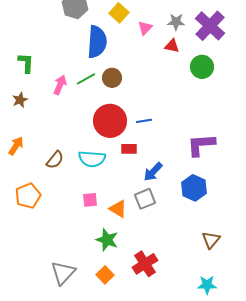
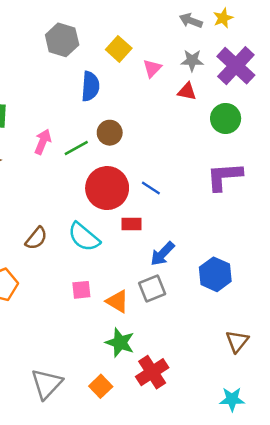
blue semicircle: (97, 42) -> (90, 86), size x0.7
green line: (86, 79) -> (76, 148), moved
blue line: (144, 121) -> (151, 188), turned 42
purple L-shape: (201, 145) -> (224, 176), moved
cyan semicircle: (92, 159) -> (84, 237), turned 36
green star: (107, 240) -> (120, 343), moved

